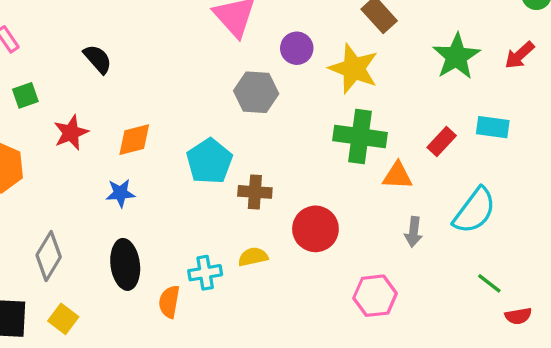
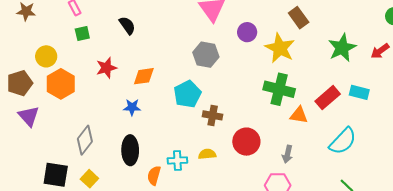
gray hexagon: (256, 92) -> (206, 55), moved
green square: (25, 95) -> (82, 34), moved
red rectangle: (442, 142) -> (328, 98), size x1.4
gray arrow: (414, 232) -> (287, 154), moved

